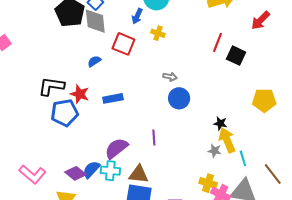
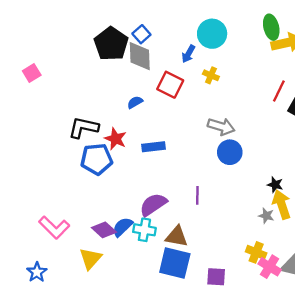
gray arrow: (170, 77) -> (221, 127), size x1.6

